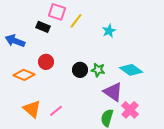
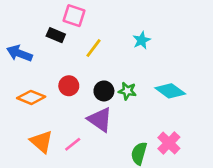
yellow line: (76, 21) -> (94, 48), moved
red circle: (46, 62) -> (69, 86), moved
purple triangle: (113, 92) -> (100, 120), moved

